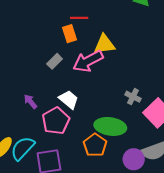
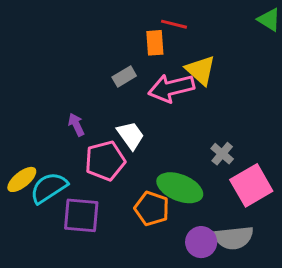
yellow triangle: (105, 44) -> (200, 70), turned 35
orange pentagon: (95, 145) -> (152, 209), turned -30

